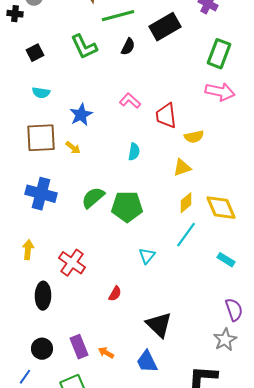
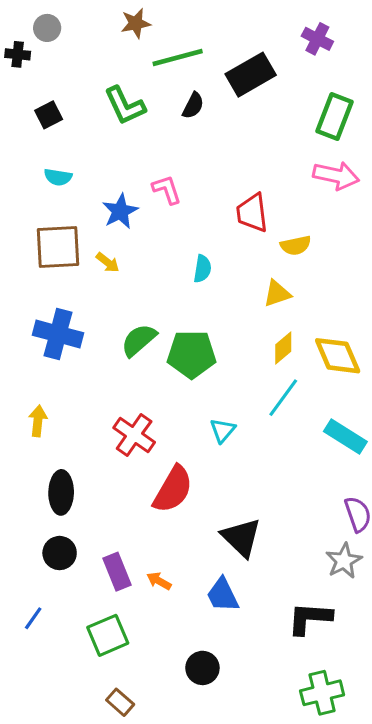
pink L-shape: (130, 101) -> (167, 190), moved, turned 30
cyan rectangle: (226, 260) -> (345, 437), size x1.5
red cross: (72, 263) -> (134, 435), moved
red semicircle: (115, 294) -> (173, 489), size x2.0
black circle: (42, 349) -> (60, 553), moved

